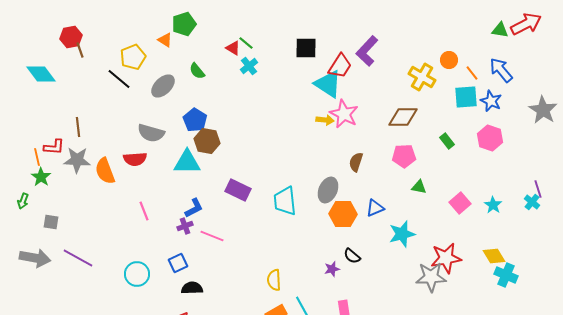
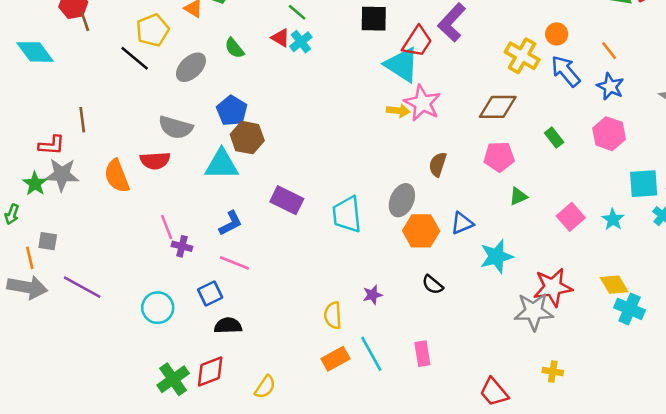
red triangle: (233, 48) -> (280, 38), moved
blue arrow: (501, 70) -> (566, 71), moved
orange line: (472, 73) -> (609, 51), moved
cyan square: (466, 97) -> (644, 184), moved
orange line: (37, 157) -> (30, 258), moved
gray star: (77, 160) -> (62, 175), moved
green triangle: (419, 187) -> (518, 196), turned -35
purple cross: (185, 226) -> (182, 246), moved, turned 35
pink line: (212, 236) -> (234, 263), moved
purple star: (332, 269) -> (372, 295), moved

